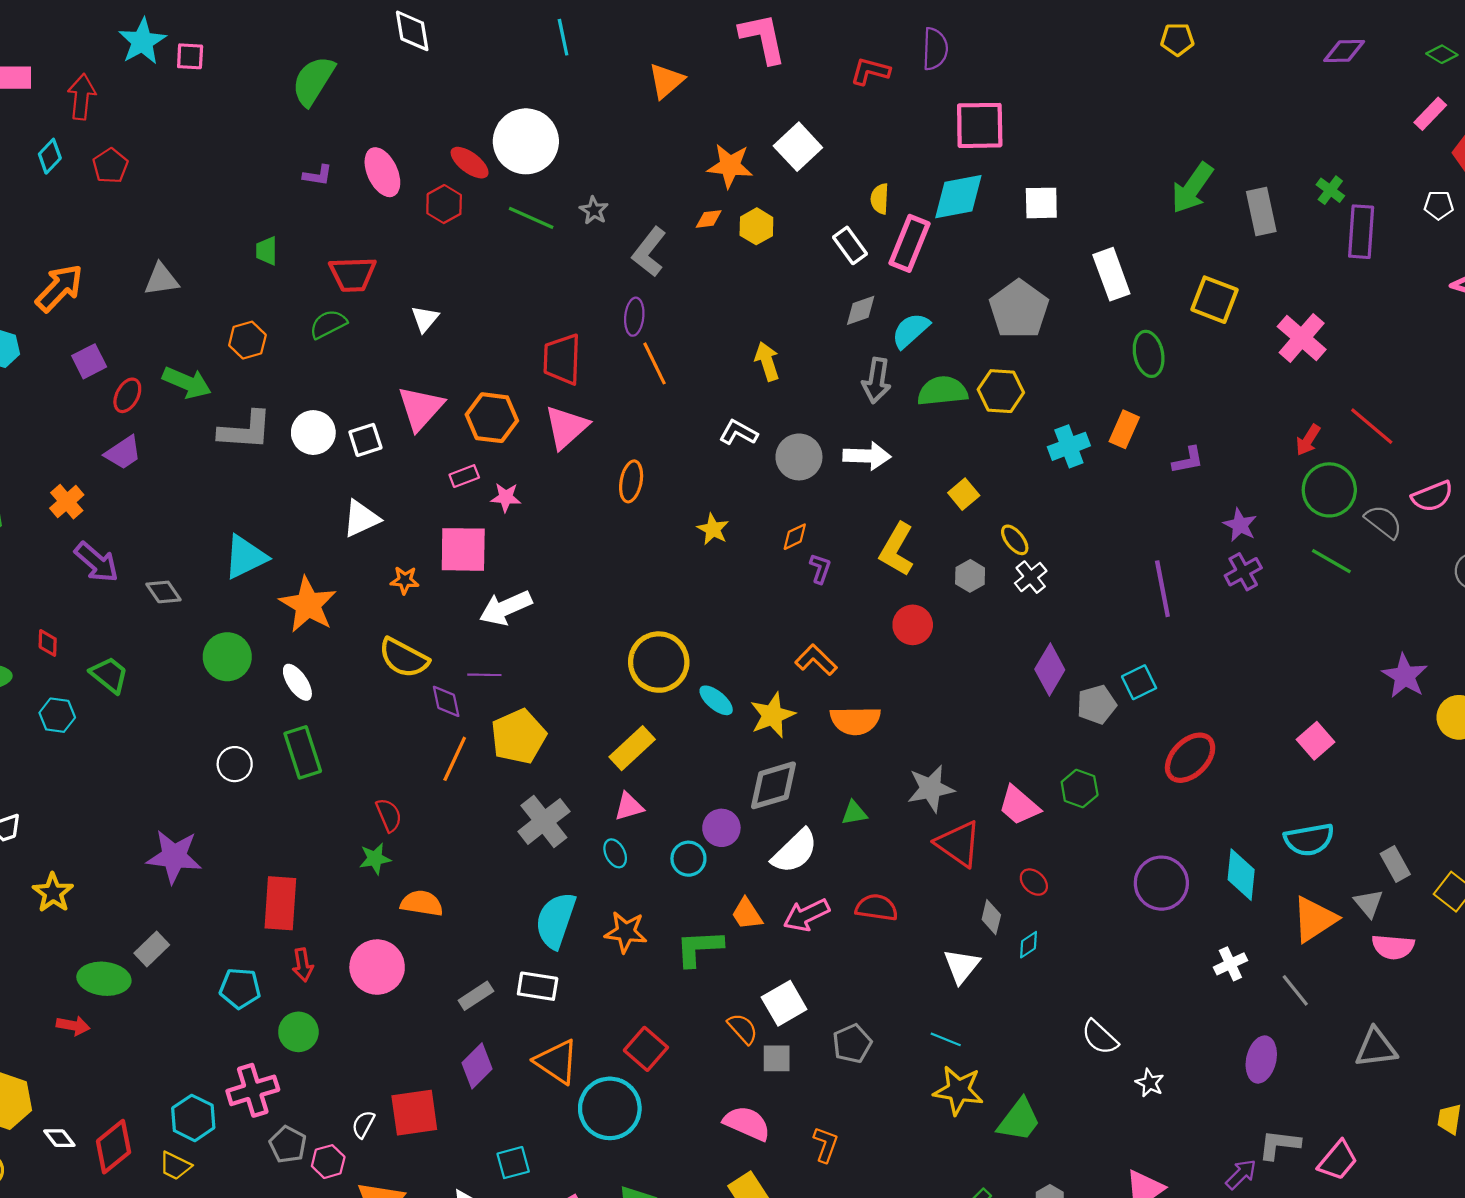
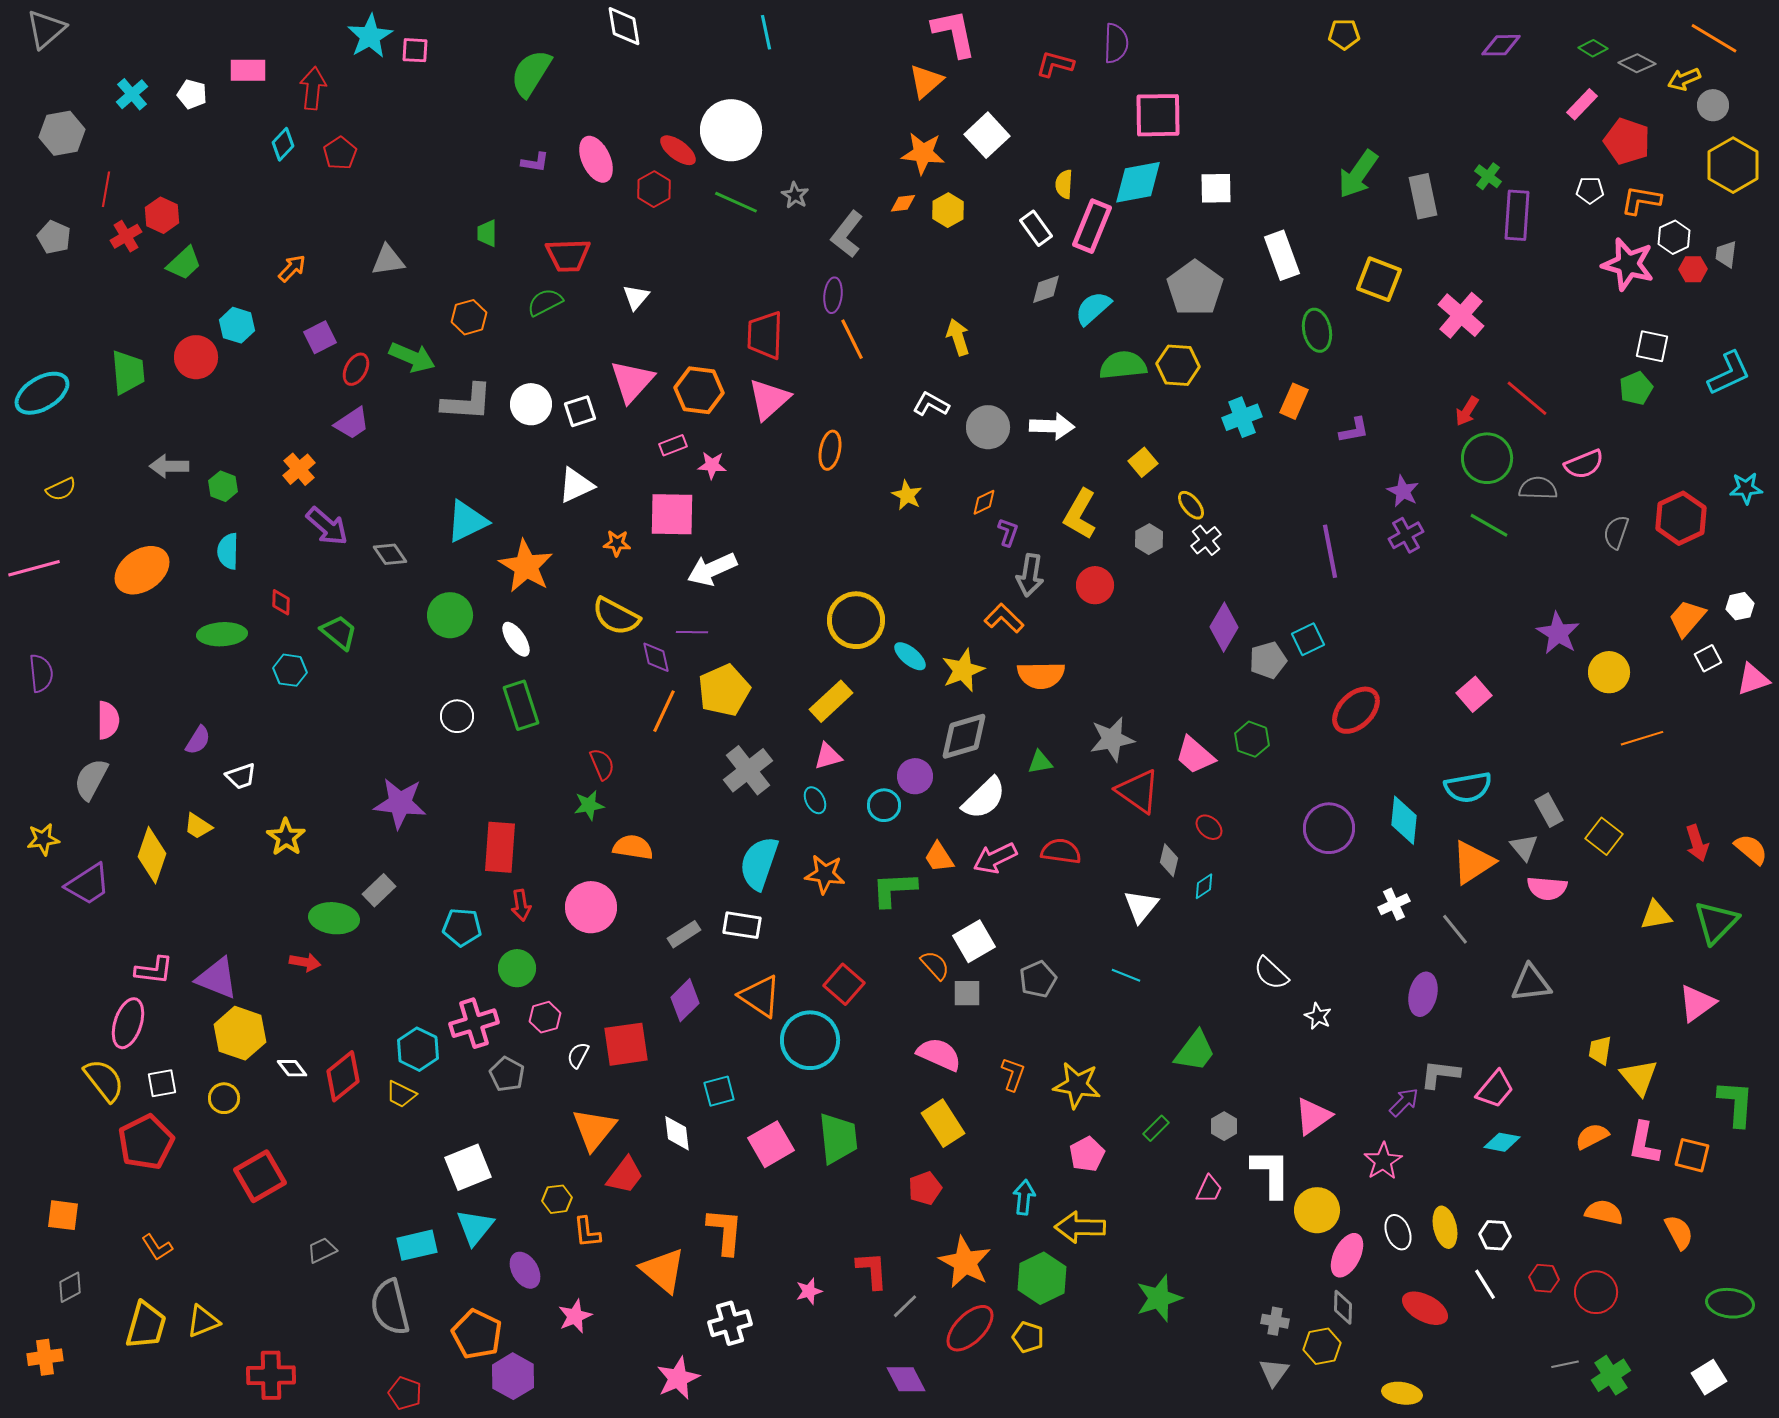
orange triangle: (666, 81) -> (926, 81), moved
orange arrow: (59, 288) -> (292, 268), size x0.6
gray arrow: (877, 380) -> (1030, 575), moved
gray semicircle: (1383, 522) -> (1538, 488), turned -36
yellow star: (958, 1090) -> (1077, 1085), moved
pink hexagon: (328, 1162) -> (545, 1017), moved

